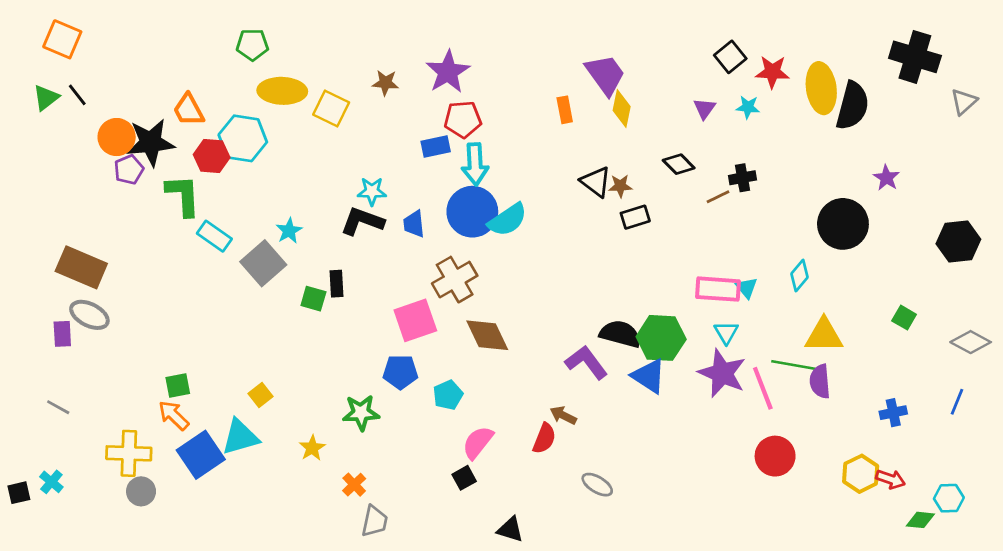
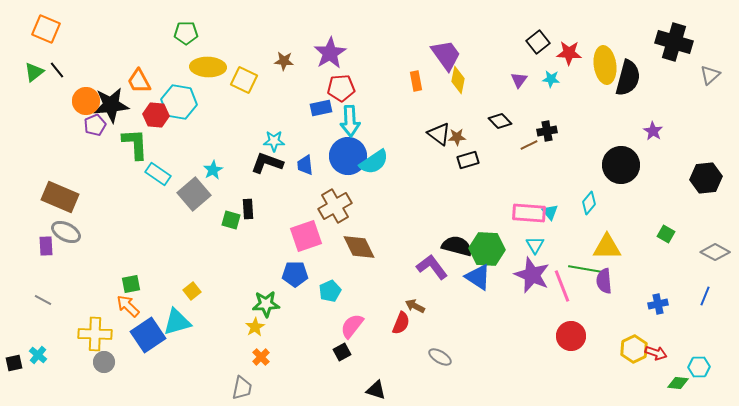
yellow star: (312, 448) -> (255, 327), moved
gray trapezoid: (375, 521) -> (242, 388), moved

